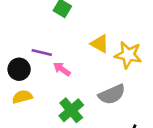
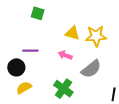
pink arrow: (62, 69) -> (65, 55), moved

